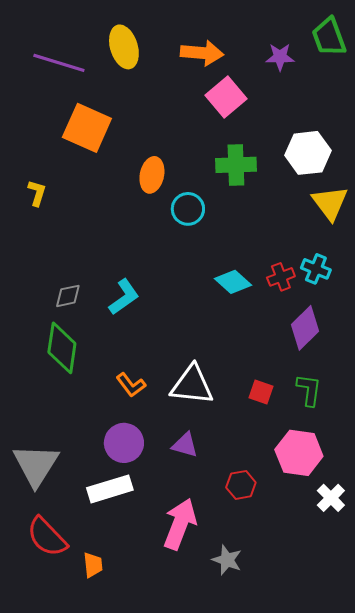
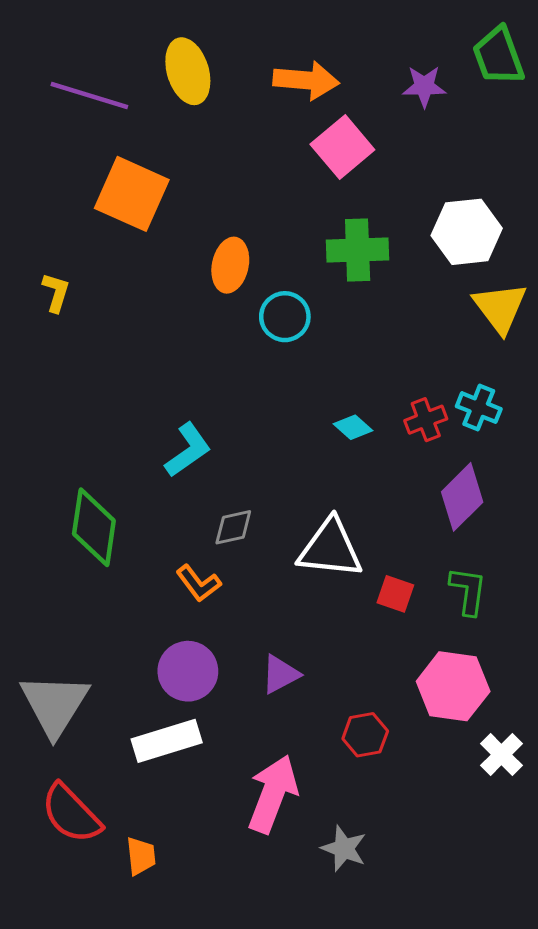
cyan diamond: (233, 282) -> (353, 427), size x0.7
gray diamond: (68, 296) -> (233, 527), moved
white triangle: (192, 385) -> (330, 548), moved
purple triangle: (185, 445) -> (280, 674), turned -44

